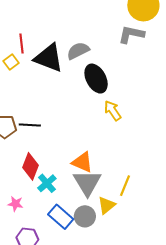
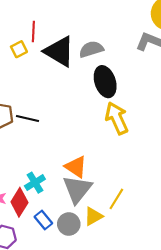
yellow arrow: (113, 111) -> (117, 118), size x1.4
red diamond: (30, 166) -> (19, 202), moved
blue rectangle: (61, 217) -> (43, 220), size x0.7

